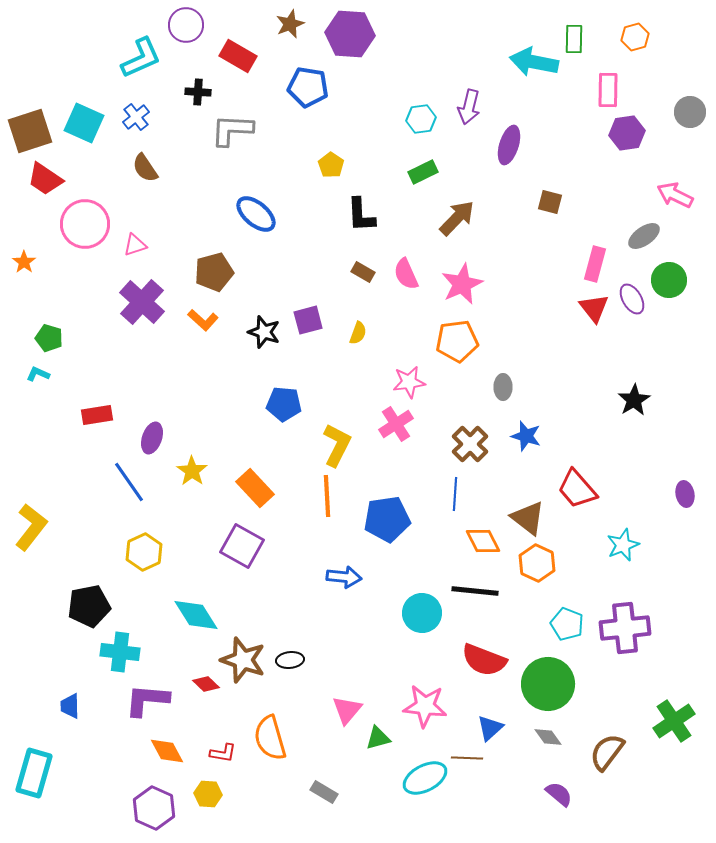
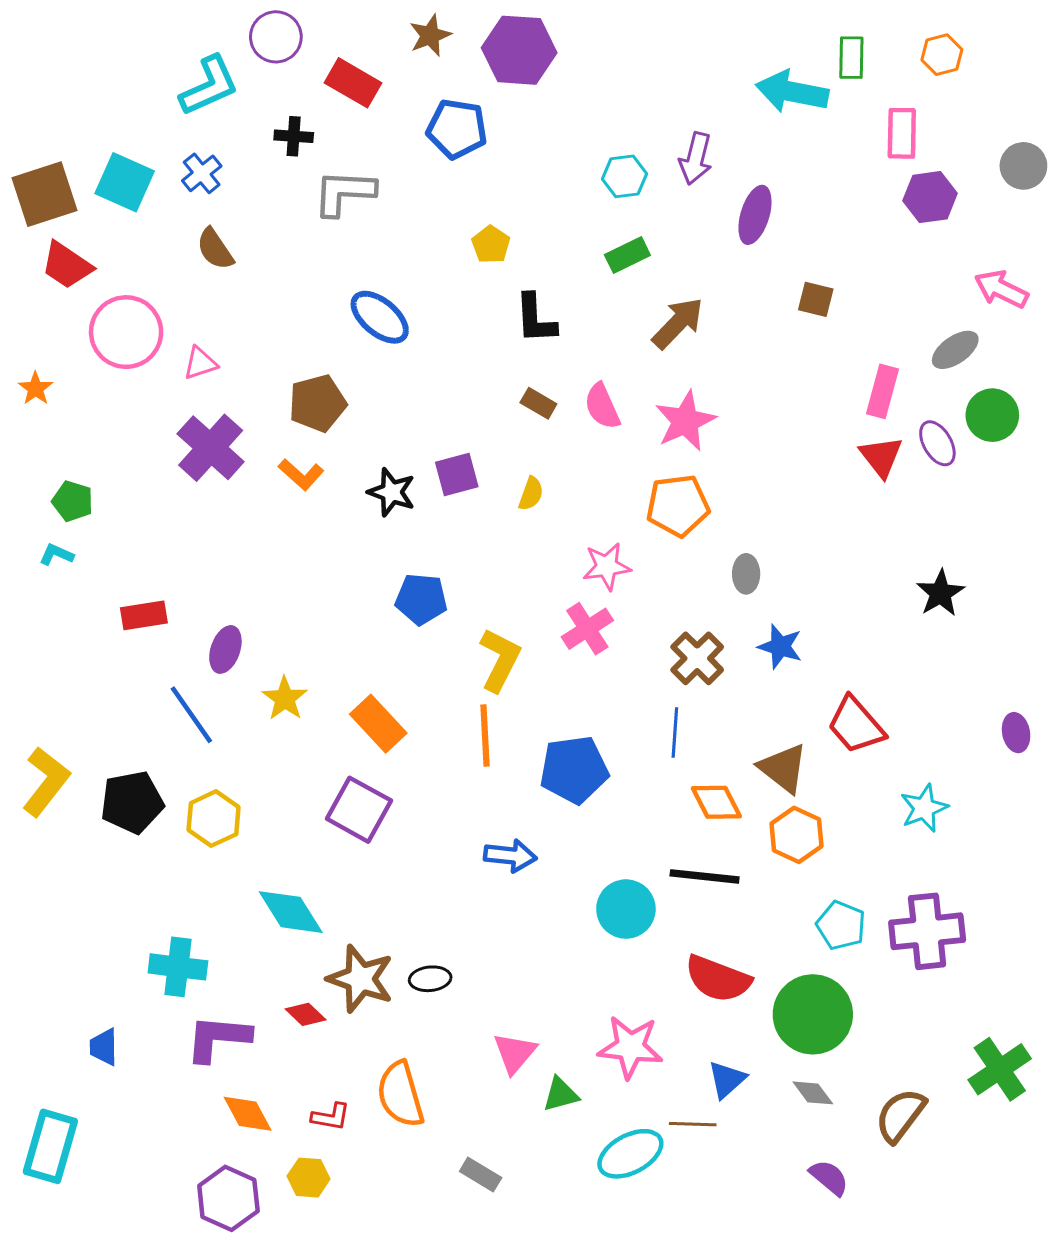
black pentagon: (89, 606) -> (132, 802), moved

